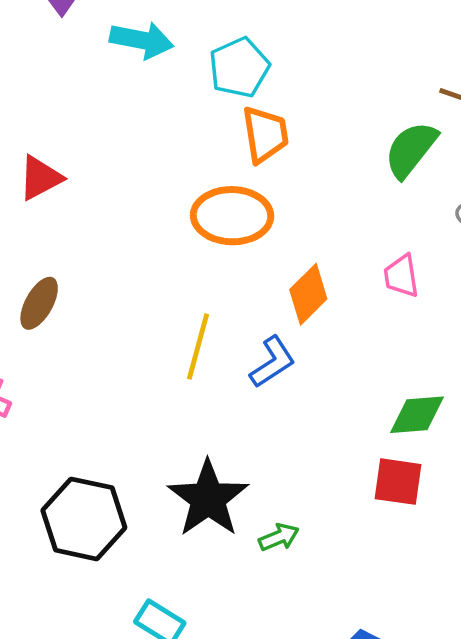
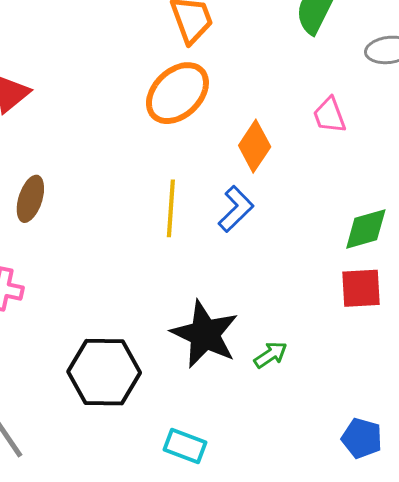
orange ellipse: (232, 216) -> (177, 93), turned -34

